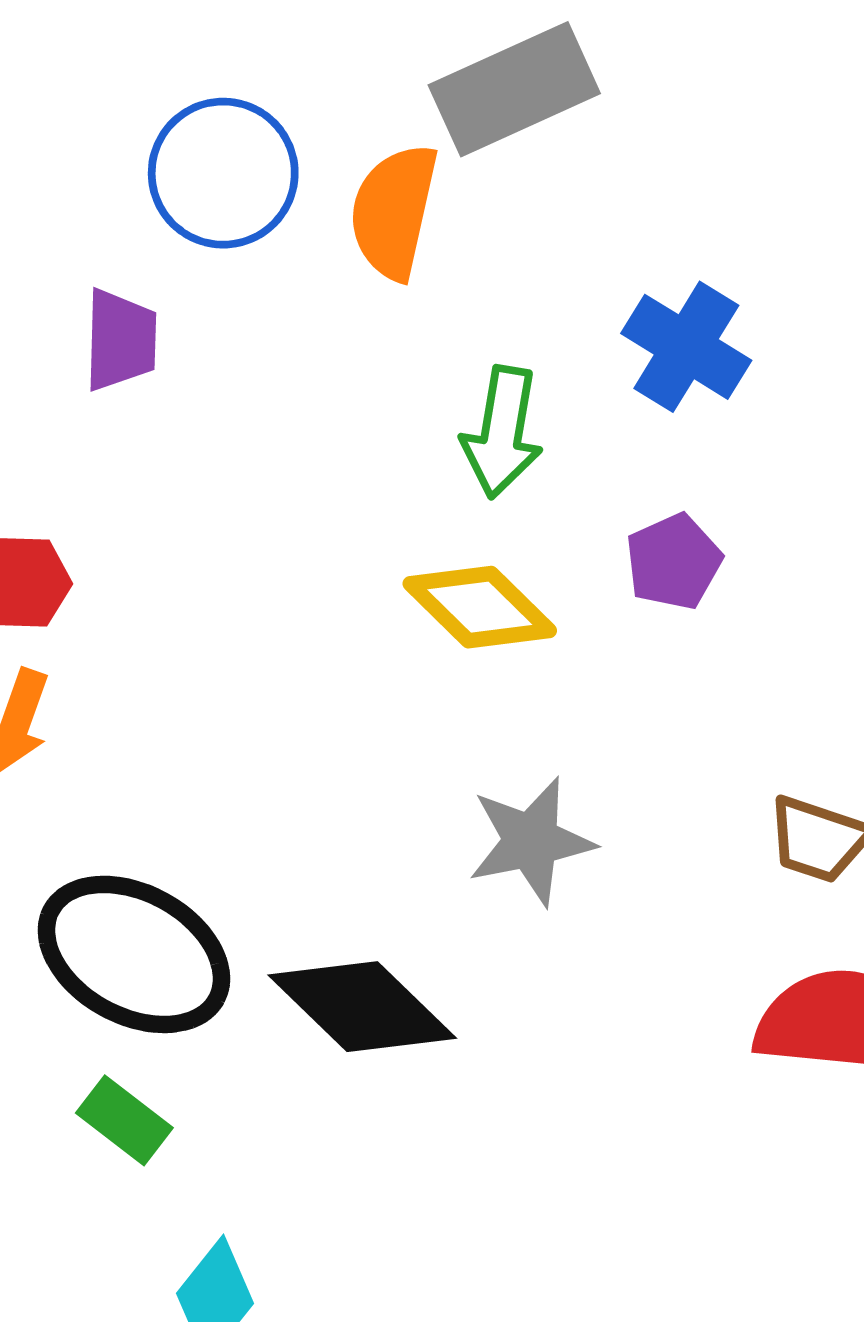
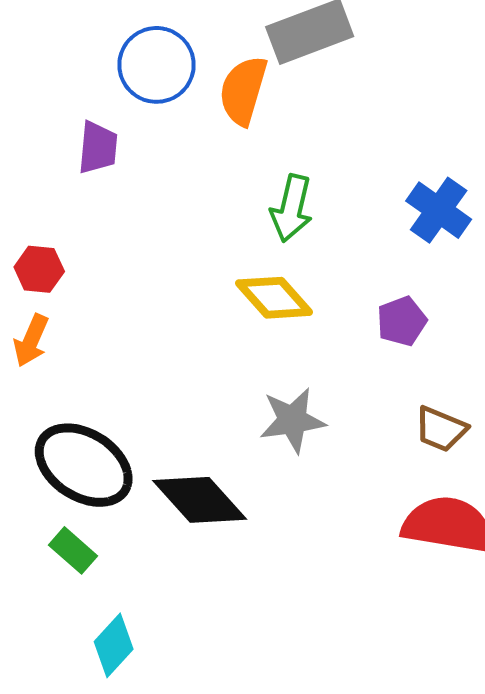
blue cross: (686, 347) -> (439, 210), moved
purple pentagon: (674, 562) -> (402, 321), moved

